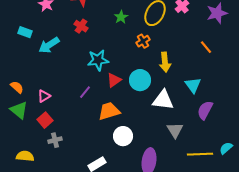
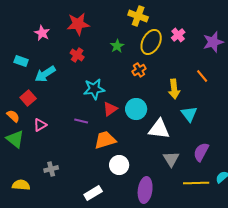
yellow arrow: (165, 62) -> (174, 89), moved
purple line: (85, 92) -> (81, 121), turned 64
purple semicircle: (205, 110) -> (201, 152), moved
red square: (45, 120) -> (28, 98), moved

